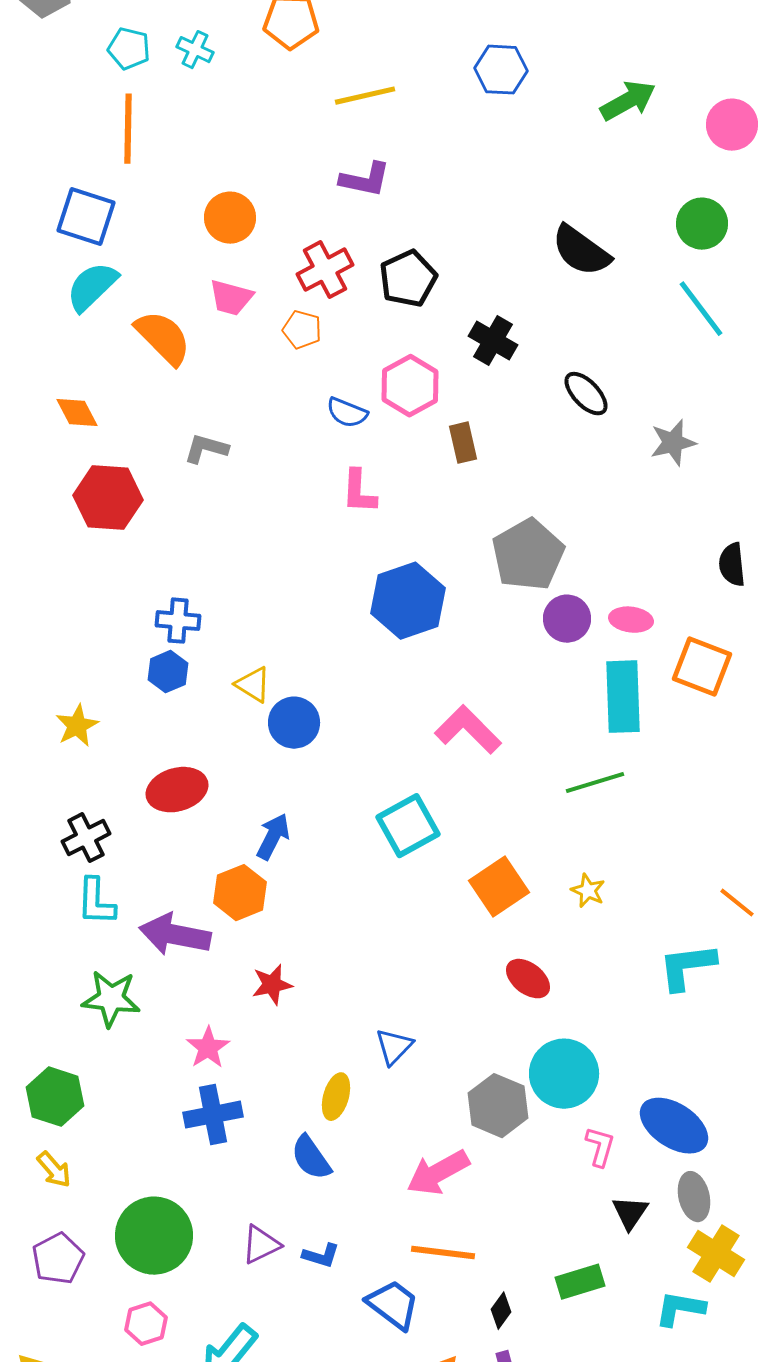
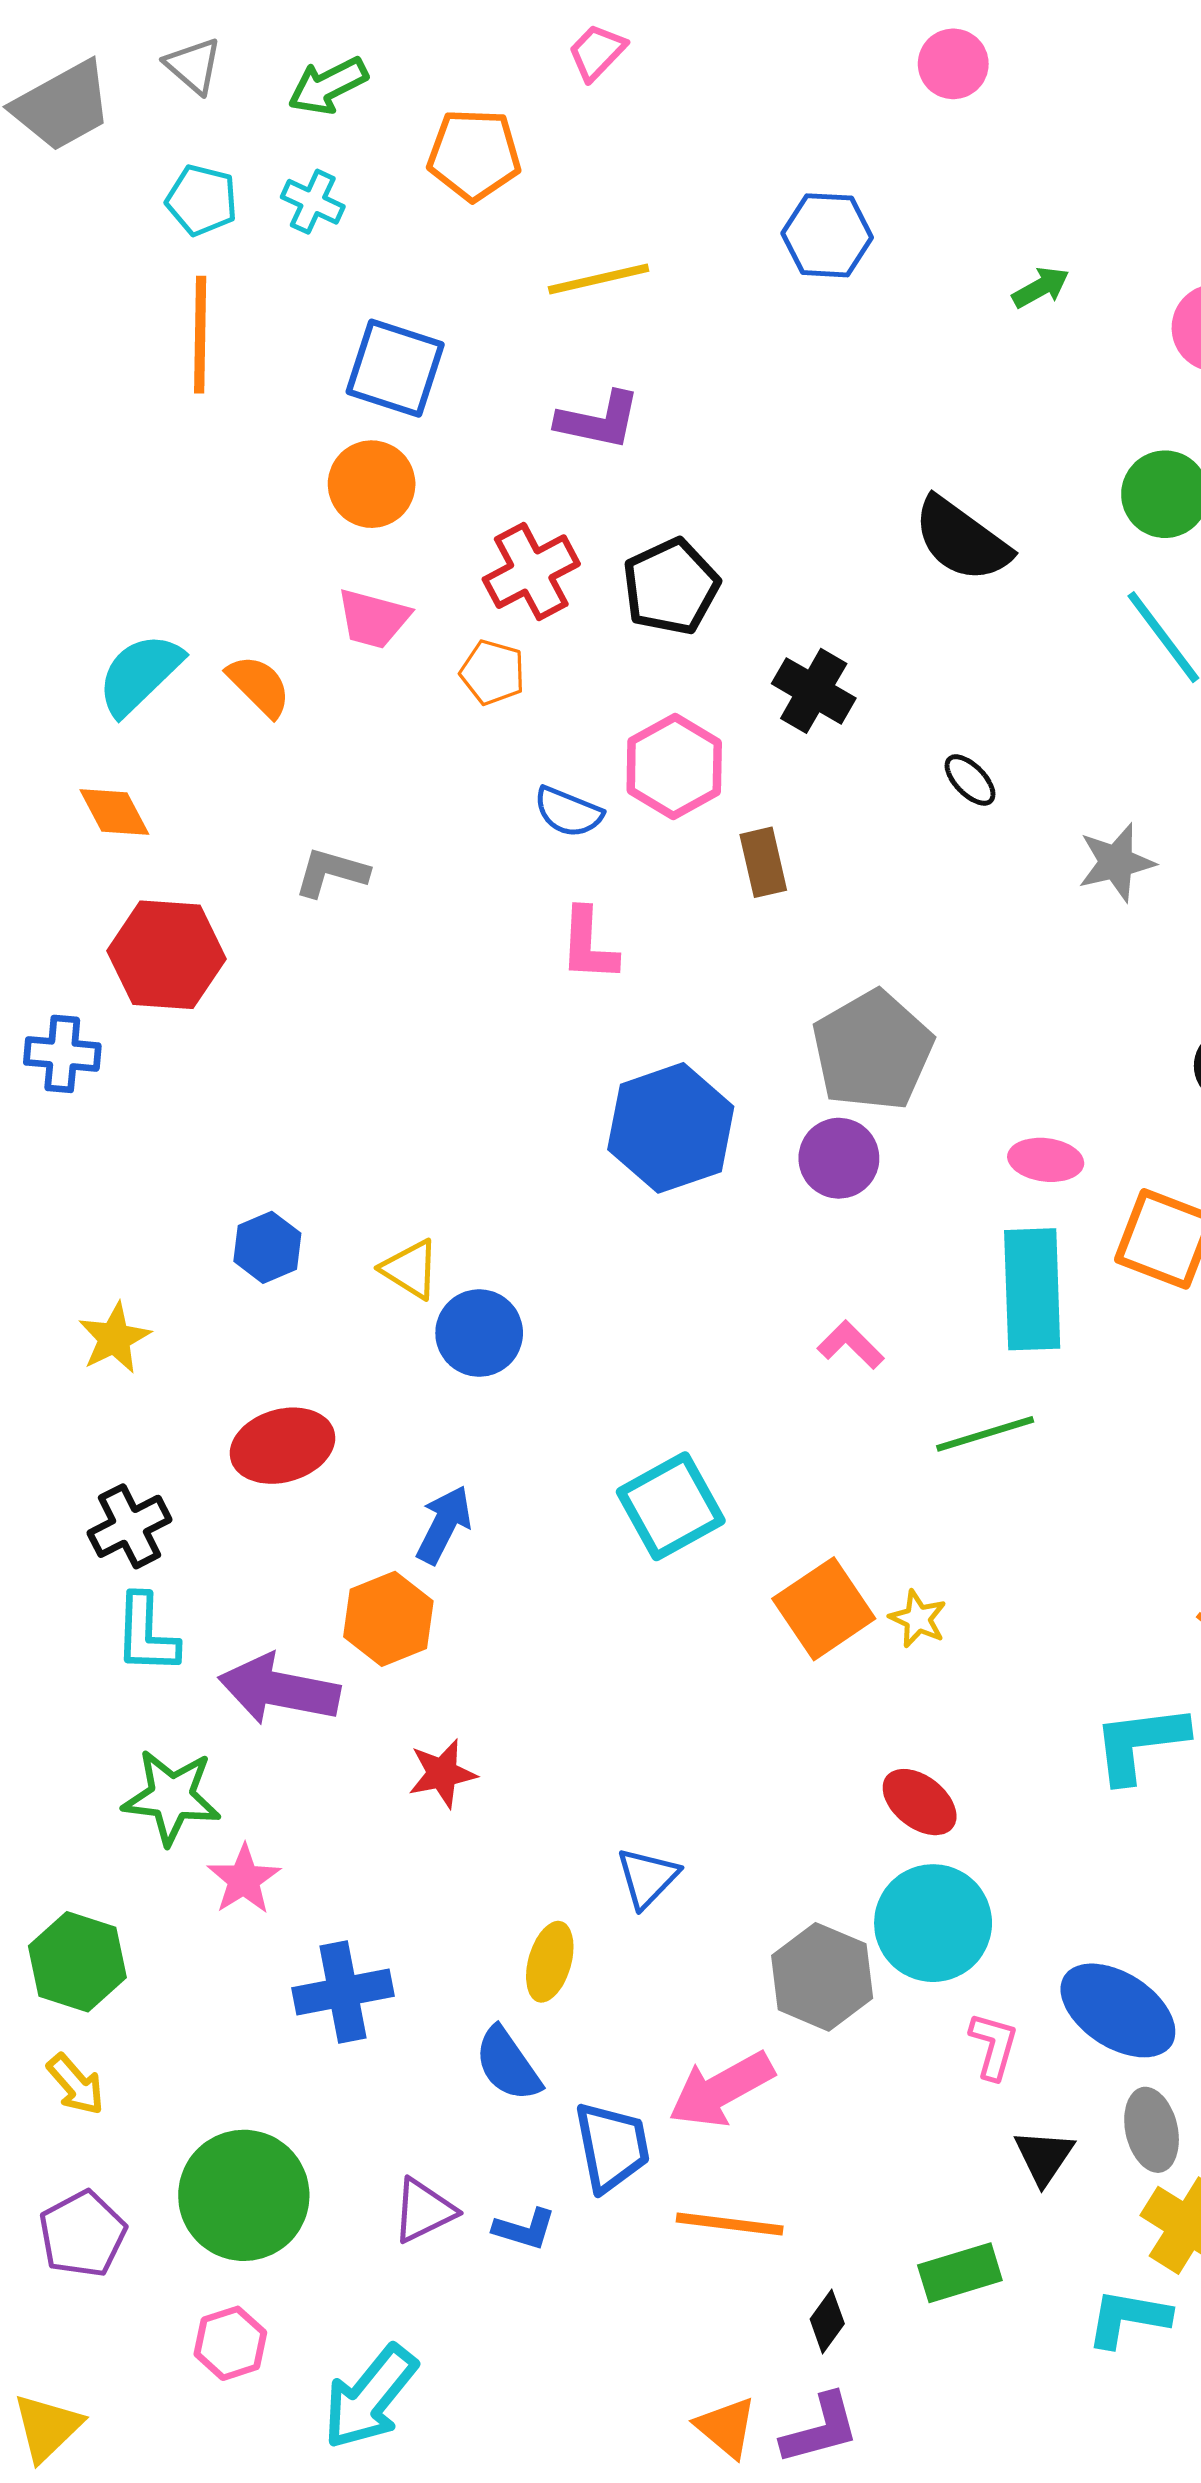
green arrow: (628, 101) -> (1041, 287), size x0.6
blue square: (86, 217) -> (395, 368), moved
cyan semicircle: (92, 287) -> (140, 674), moved
orange semicircle: (163, 338) -> (259, 686), size x0.7
black ellipse: (586, 394) -> (970, 780), size x0.7
purple circle: (567, 619) -> (839, 1158), moved
blue cross: (178, 621) -> (62, 1054), moved
pink L-shape: (468, 730) -> (851, 1345), moved, size x0.6
yellow star: (588, 891) -> (918, 1619), moved
red ellipse: (528, 979) -> (920, 1802), moved
pink star: (208, 1048) -> (244, 1879), moved
blue trapezoid: (393, 1305) -> (612, 2147), moved, turned 42

